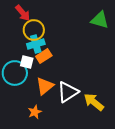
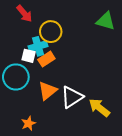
yellow circle: (34, 30) -> (51, 32), moved
white square: (27, 62) -> (29, 56), moved
orange star: (35, 112) -> (29, 123), moved

